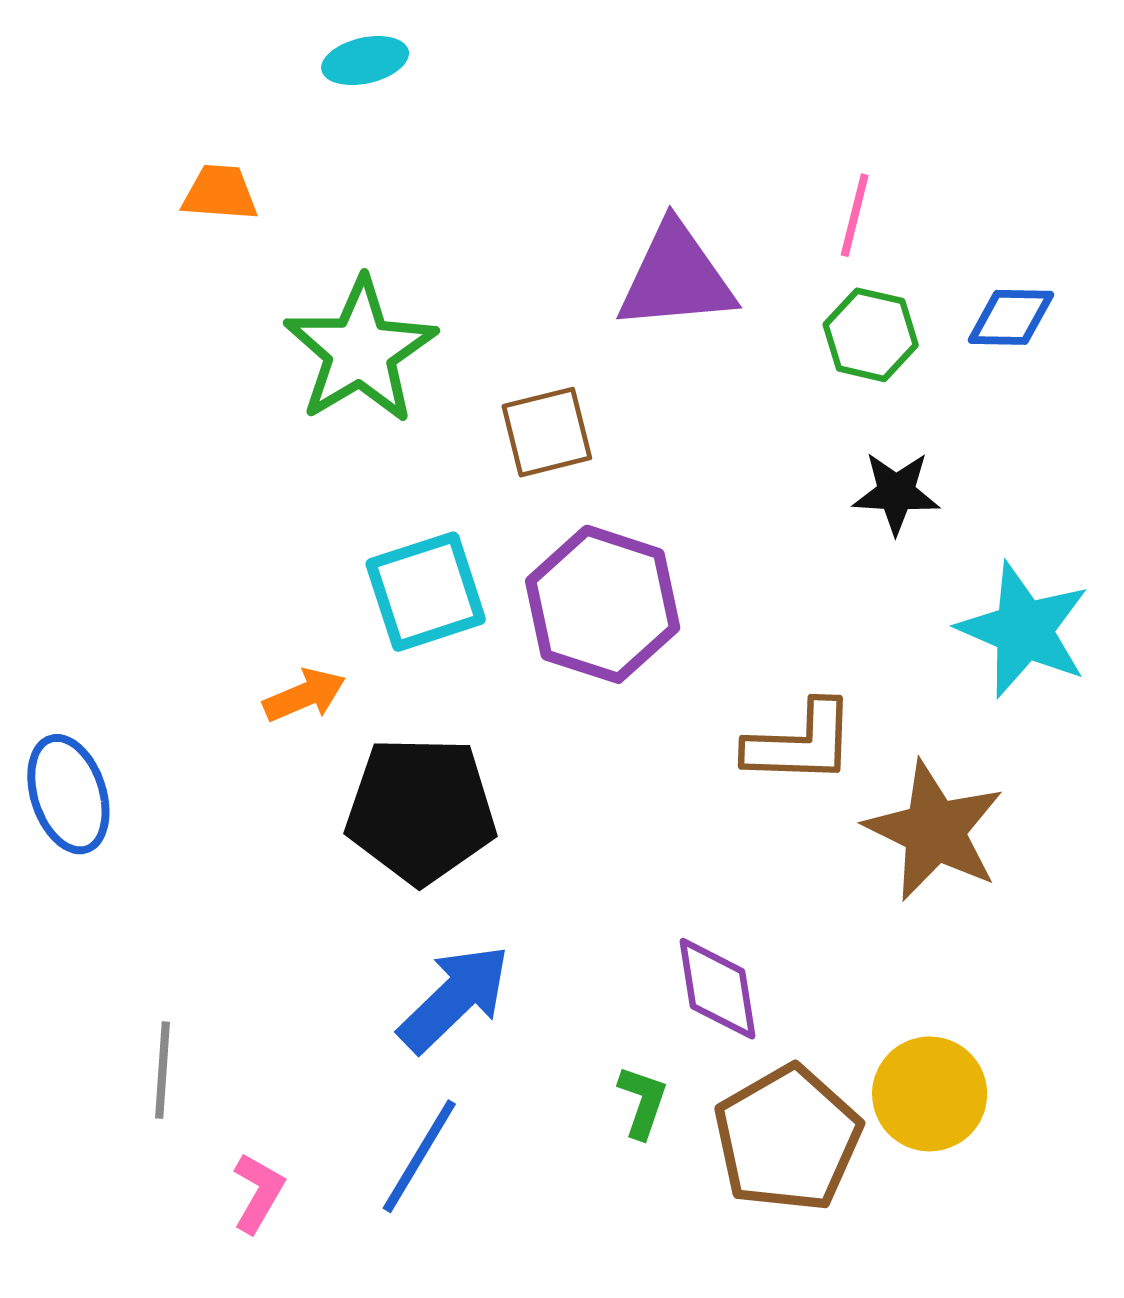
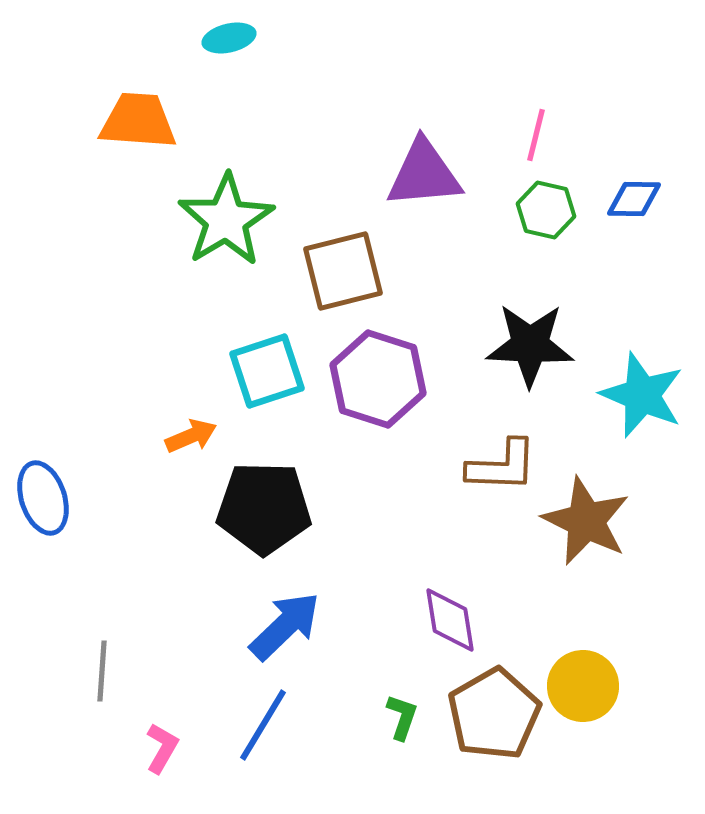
orange trapezoid: (220, 193) -> (138, 121), size x1.6
brown square: (547, 432) -> (343, 271), size x1.4
black star: (896, 493) -> (530, 345), moved, size x1.6
green L-shape: (643, 1102) -> (402, 717), moved

